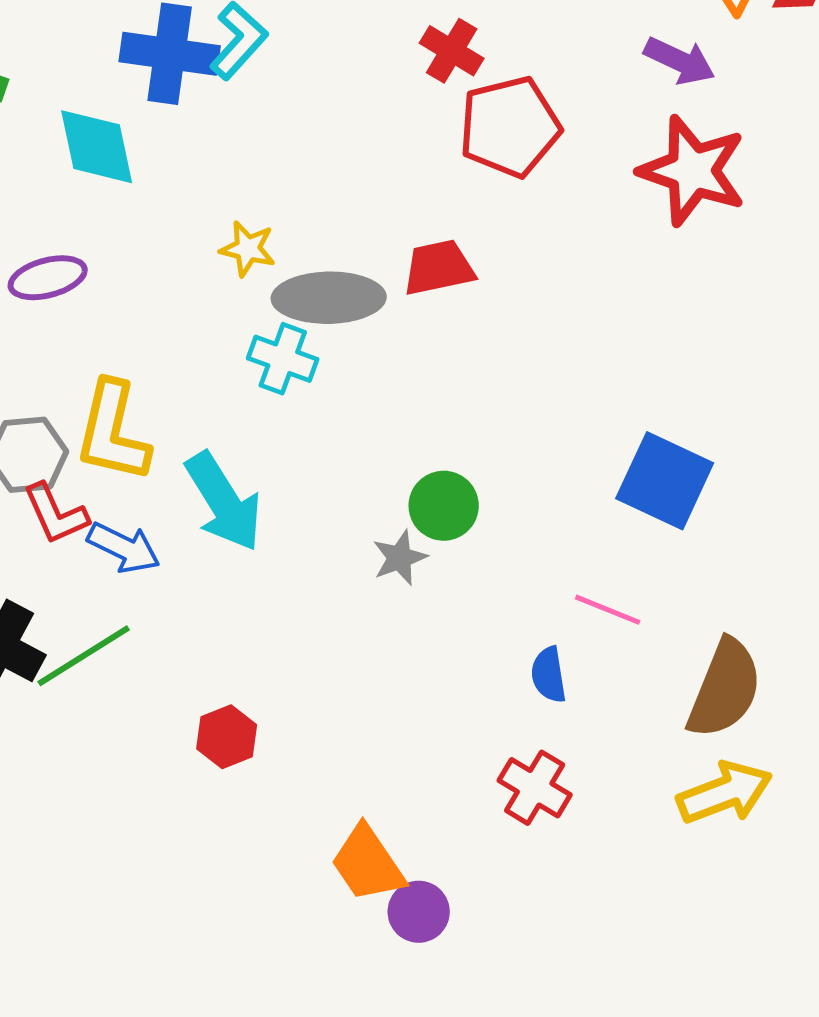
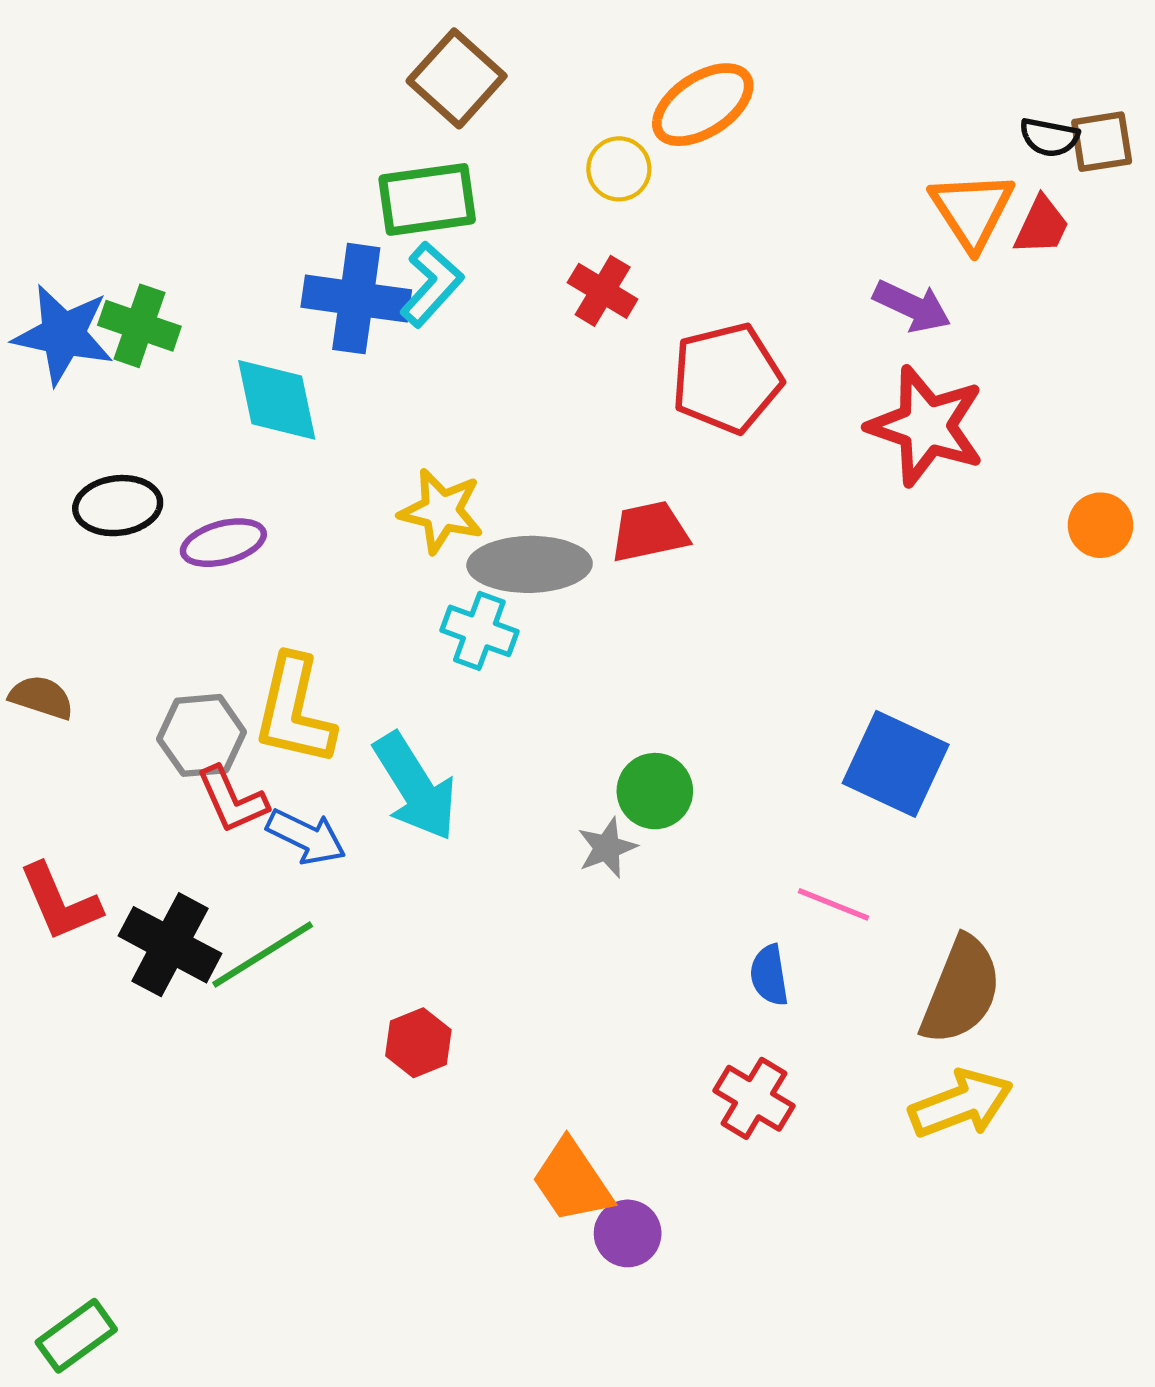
red cross: (452, 51) -> (603, 291), moved
yellow star: (248, 249) -> (441, 511), size x1.4

